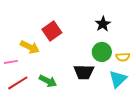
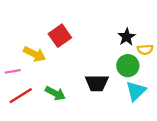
black star: (103, 24) -> (127, 37), moved
green circle: (102, 52) -> (128, 66), moved
yellow semicircle: (123, 57) -> (145, 50), moved

